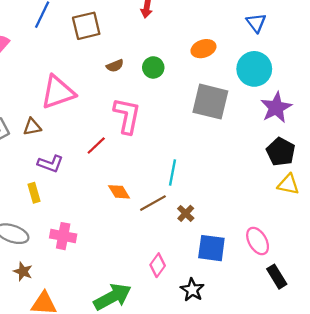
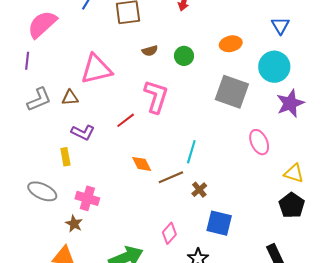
black pentagon: (281, 152) -> (292, 205), moved
pink ellipse: (258, 241) -> (259, 142), moved
brown star: (23, 271) -> (74, 224), moved

